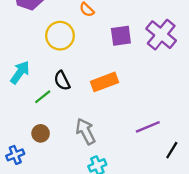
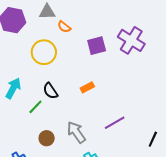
orange rectangle: (104, 82) -> (87, 87), size x0.6
purple line: (148, 127) -> (115, 123), moved
brown circle: (41, 133) -> (47, 138), moved

